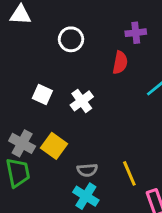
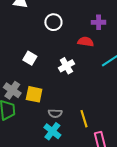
red semicircle: (120, 63) -> (86, 42), turned -98
white cross: (82, 101) -> (66, 66), moved
yellow square: (54, 146) -> (34, 94), turned -30

